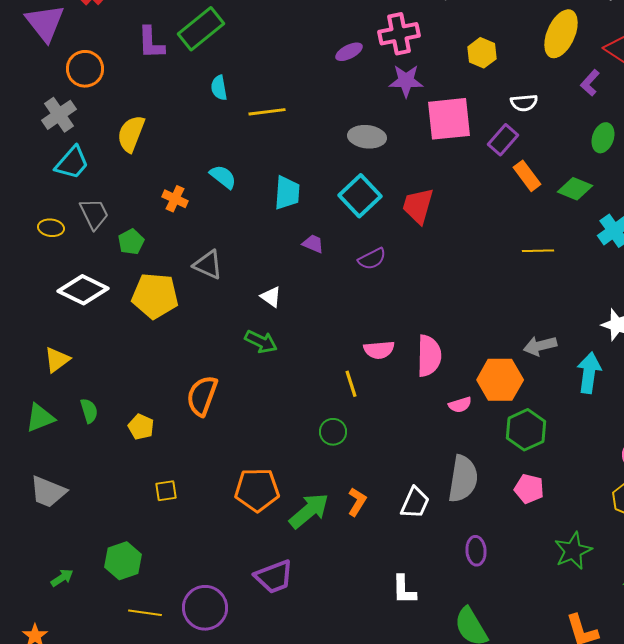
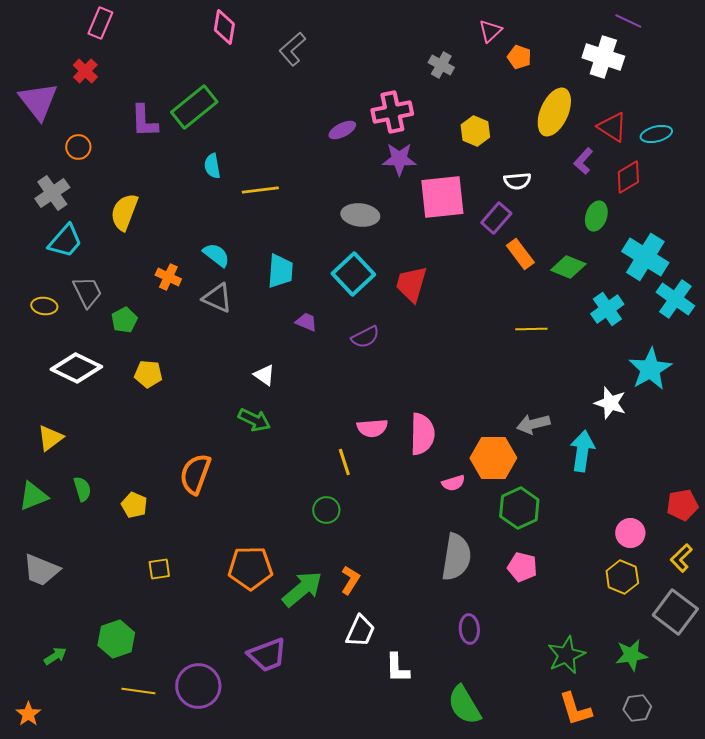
orange circle: (85, 69) -> (78, 147), size x0.7
gray triangle: (208, 265) -> (217, 298), moved
yellow pentagon: (155, 296) -> (148, 374), size x0.6
white trapezoid: (415, 503) -> (360, 631), moved
green star: (573, 551) -> (566, 655), moved

